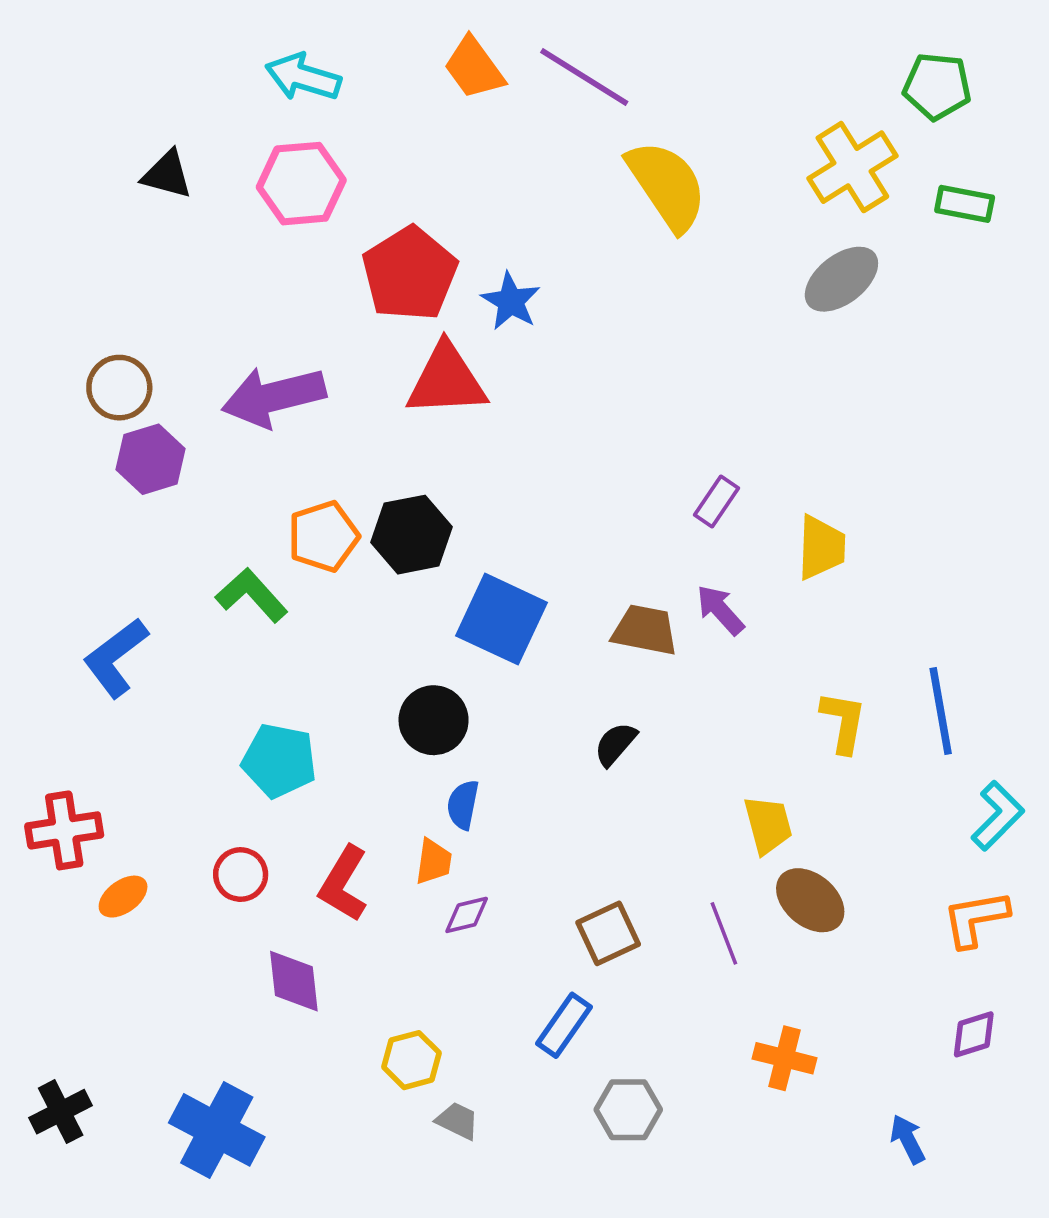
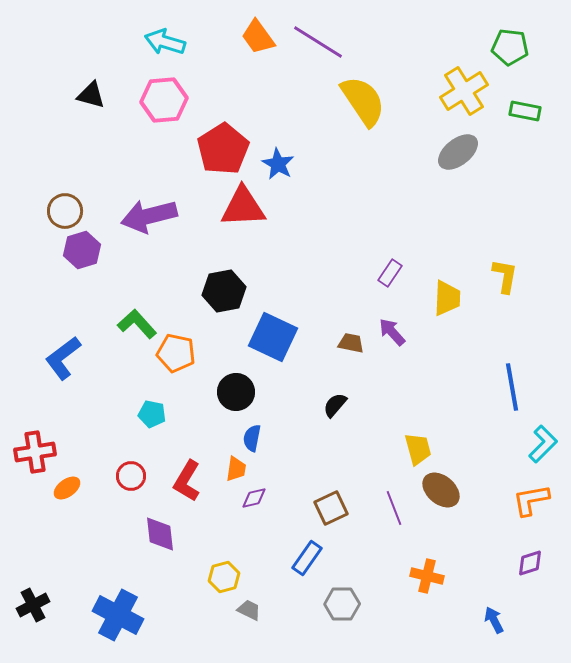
orange pentagon: (323, 536) -> (176, 353), moved, turned 30
brown trapezoid: (645, 630) -> (351, 343), size x0.7
yellow L-shape: (843, 722) -> (505, 276), moved
cyan pentagon: (279, 761) -> (152, 414), size x0.7

